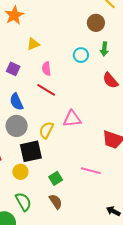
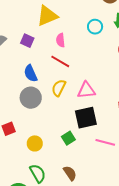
yellow triangle: (33, 44) -> (47, 16), size x1.6
yellow semicircle: (46, 130) -> (59, 88), moved
black square: (31, 151) -> (86, 118), moved
green square: (56, 178) -> (68, 138), moved

